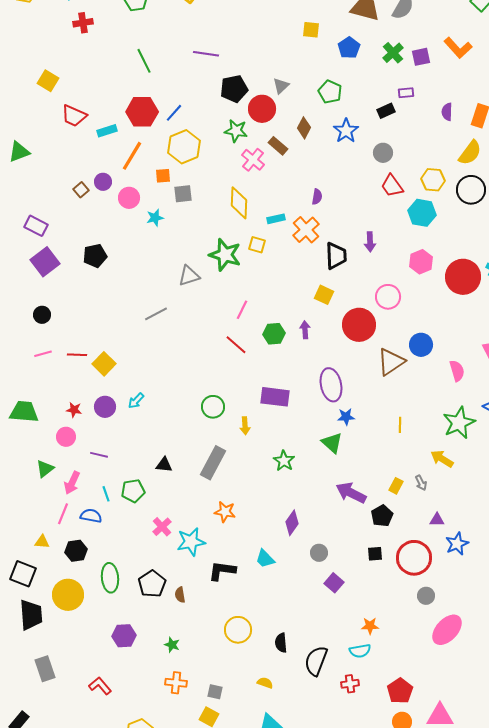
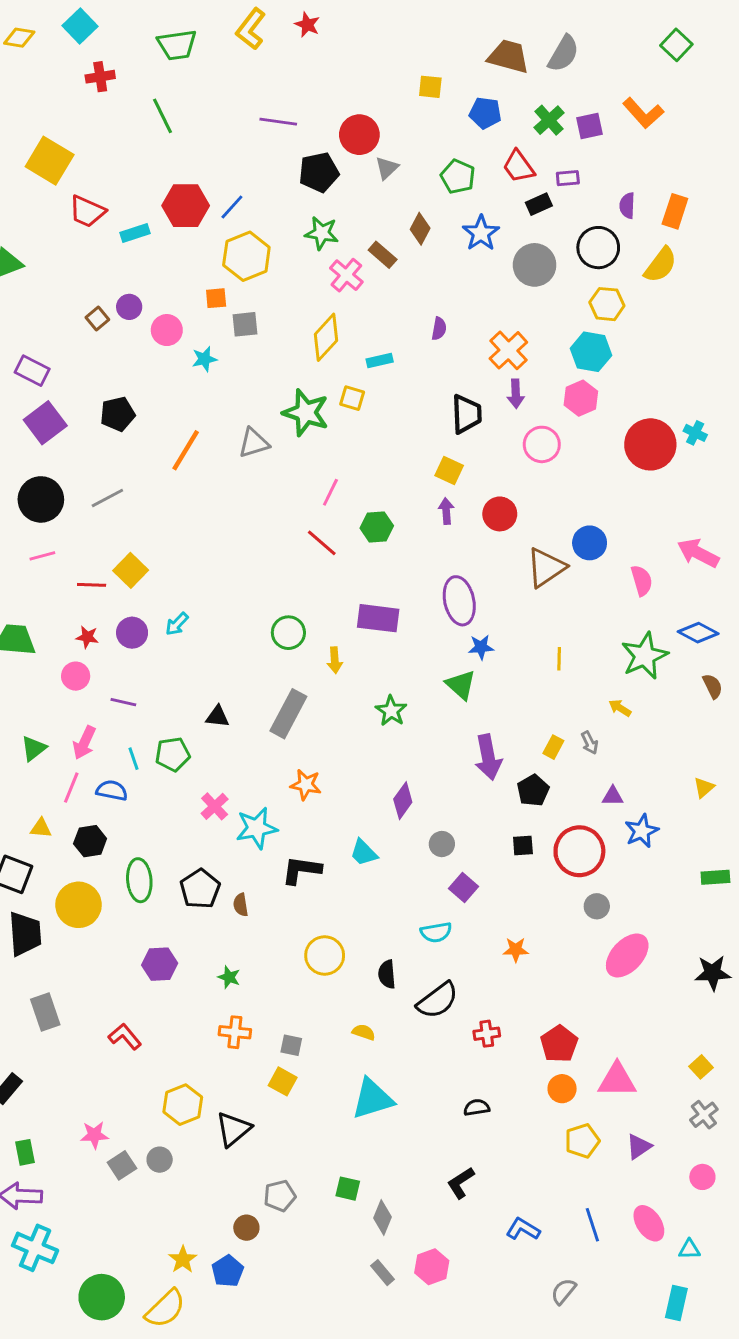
blue pentagon: (349, 48) -> (485, 113), turned -30
green line: (144, 61) -> (162, 116), moved
yellow square: (48, 81) -> (50, 161), size x1.5
red circle: (262, 109) -> (359, 135), moved
gray circle: (383, 153) -> (535, 265), size x1.5
orange line: (132, 156) -> (186, 450), moved
red trapezoid: (392, 186) -> (519, 166), moved
black circle: (471, 190) -> (598, 248), moved
yellow diamond: (239, 203) -> (326, 337), turned 40
orange cross: (306, 230) -> (508, 350), moved
pink hexagon: (421, 262) -> (581, 398), moved
pink circle: (388, 297) -> (542, 444), moved
gray line: (156, 314) -> (107, 498), moved
black circle: (42, 315) -> (41, 499), size x1.8
red circle: (359, 325) -> (500, 514), size x0.7
purple arrow: (305, 330) -> (446, 511), moved
red line: (77, 355) -> (92, 585), moved
yellow arrow: (442, 459) -> (620, 708), size x0.7
green triangle: (45, 469) -> (34, 748), moved
purple arrow: (351, 493) -> (488, 757), turned -128
cyan semicircle: (360, 651) -> (436, 932), moved
black semicircle: (316, 661) -> (438, 1000), turned -148

